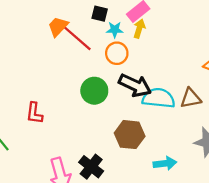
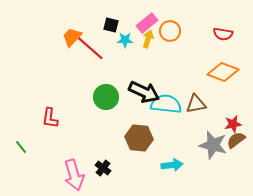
orange circle: (117, 53) -> (170, 31), moved
black cross: (91, 167) -> (103, 168), size x0.7

